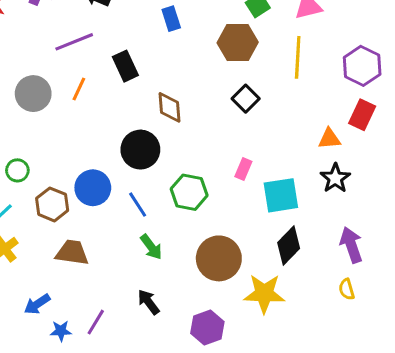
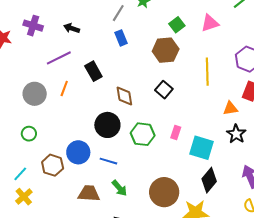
yellow line: (298, 57) -> (207, 72), moved
black square: (246, 99) -> (164, 90), moved
green circle: (17, 170) -> (29, 134), moved
green hexagon: (189, 192) -> (143, 134), moved
cyan square: (281, 195) -> (202, 148), turned 30
blue line: (138, 205) -> (108, 161), turned -36
brown trapezoid: (72, 253) -> (89, 193), moved

